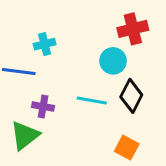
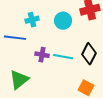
cyan circle: (113, 61) -> (63, 21), moved
purple cross: (43, 106) -> (42, 55), moved

